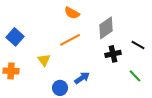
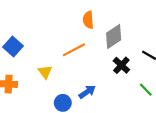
orange semicircle: (72, 13) -> (88, 20), moved, turned 56
black cross: (113, 54) -> (121, 65), turned -35

